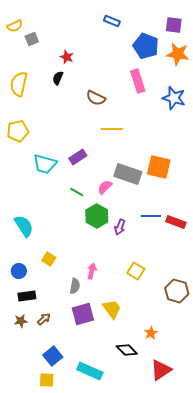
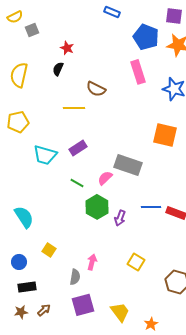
yellow line: (112, 129) -> (74, 108), moved
orange square: (159, 167) -> (165, 135), moved
yellow trapezoid: (112, 309) -> (120, 312), moved

